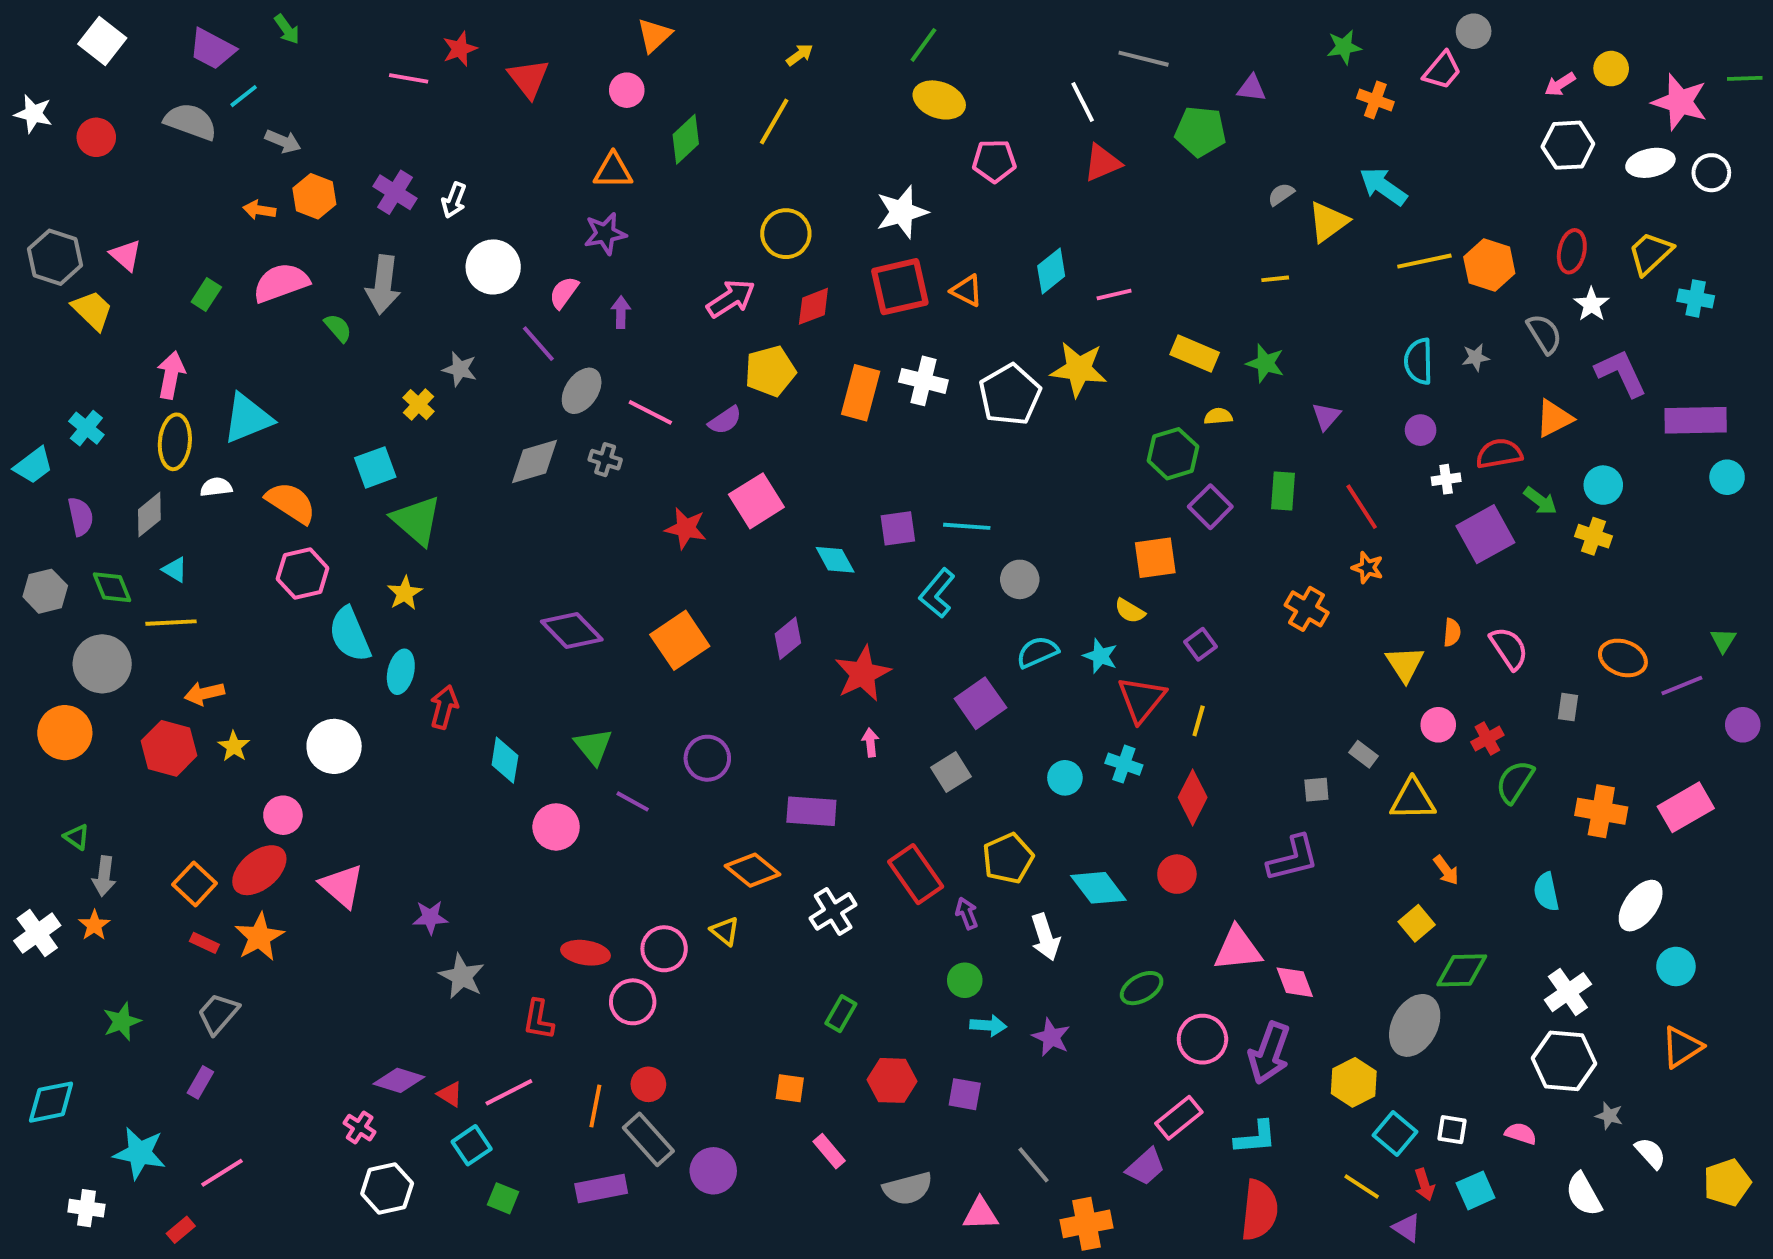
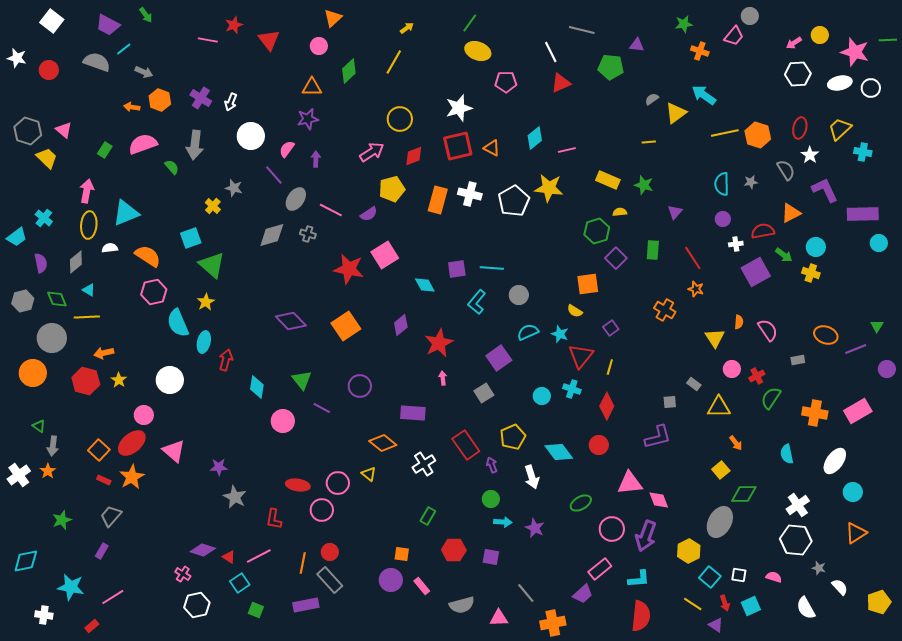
red star: (686, 528) -> (349, 269), size x1.4
gray rectangle: (1568, 707) -> (798, 360), turned 72
purple circle: (713, 1171) -> (391, 580), moved

